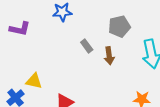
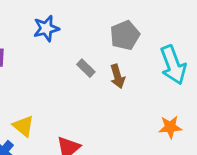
yellow triangle: (34, 81) -> (23, 126), turned 36

